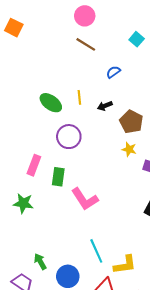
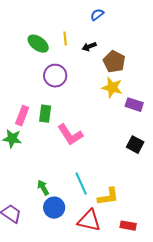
yellow star: (129, 149) -> (112, 88), size x1.5
pink rectangle: (34, 165) -> (22, 116), moved
green arrow: (40, 262) -> (43, 188), moved

